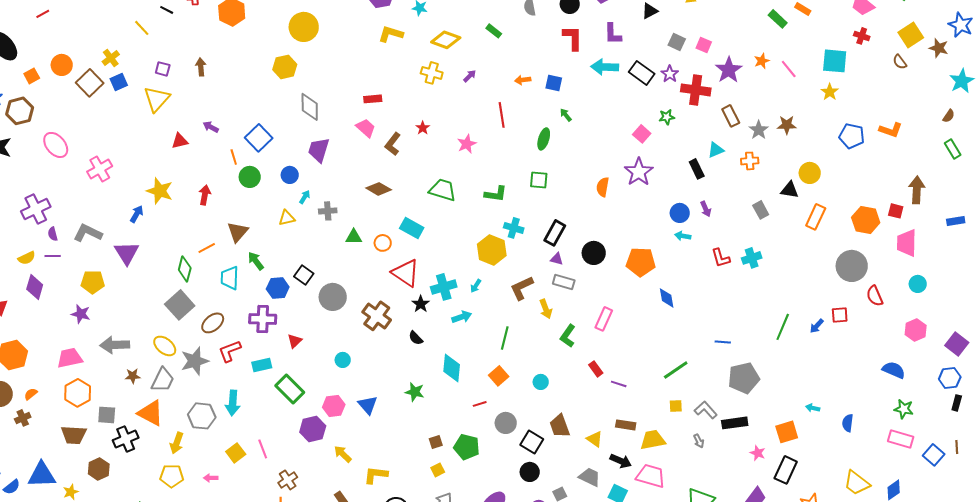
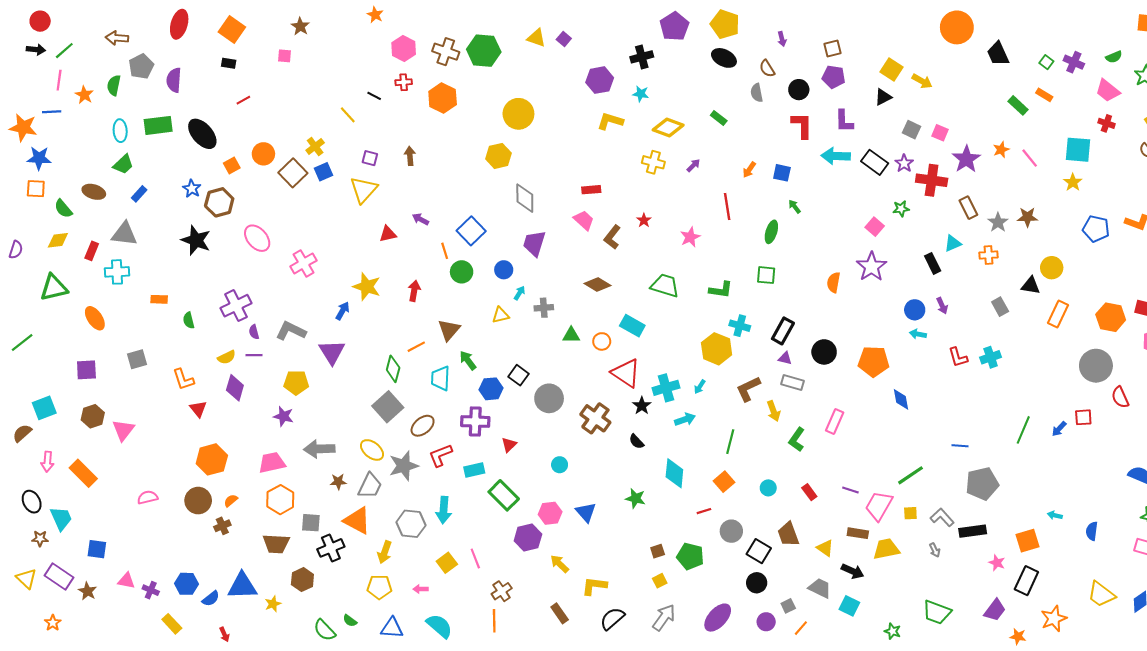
orange arrow: (523, 80) -> (749, 170), turned -49
red rectangle: (596, 369) -> (809, 492), moved
pink trapezoid: (651, 476) -> (879, 506), moved, turned -76

